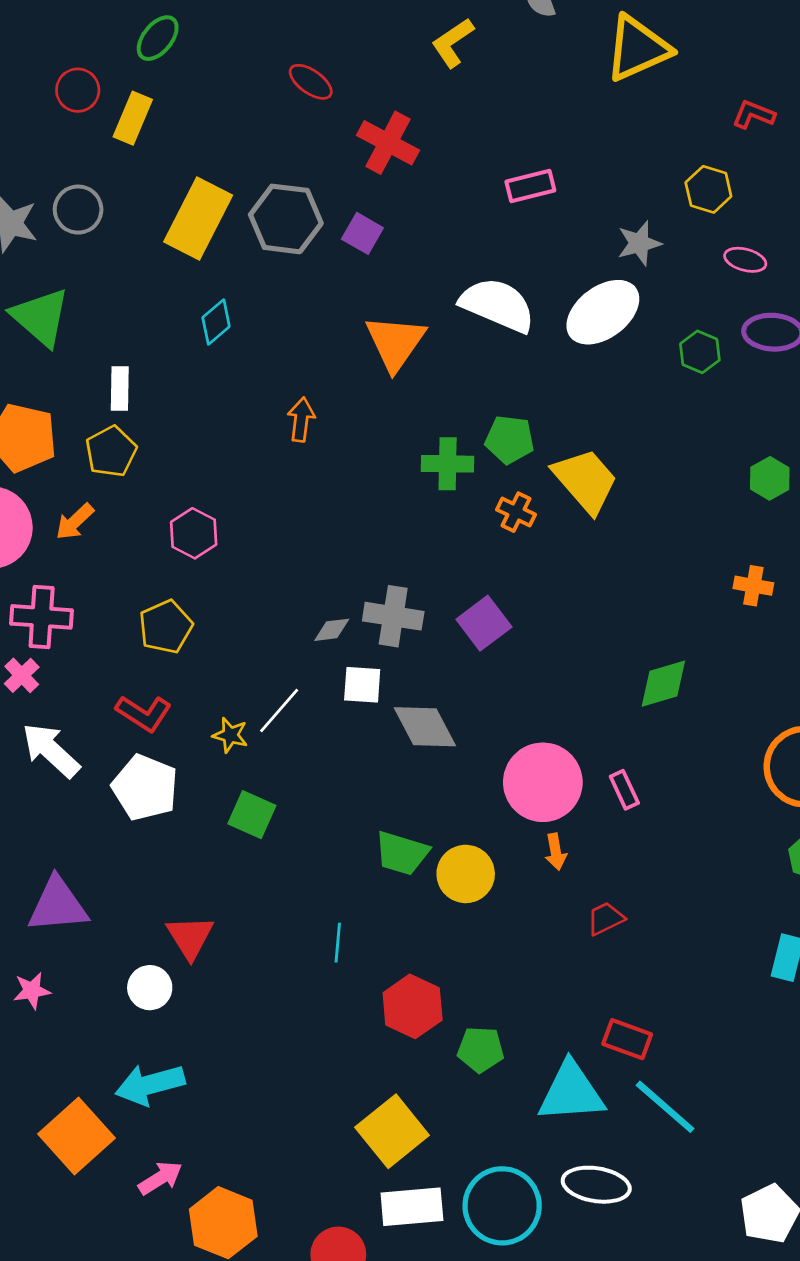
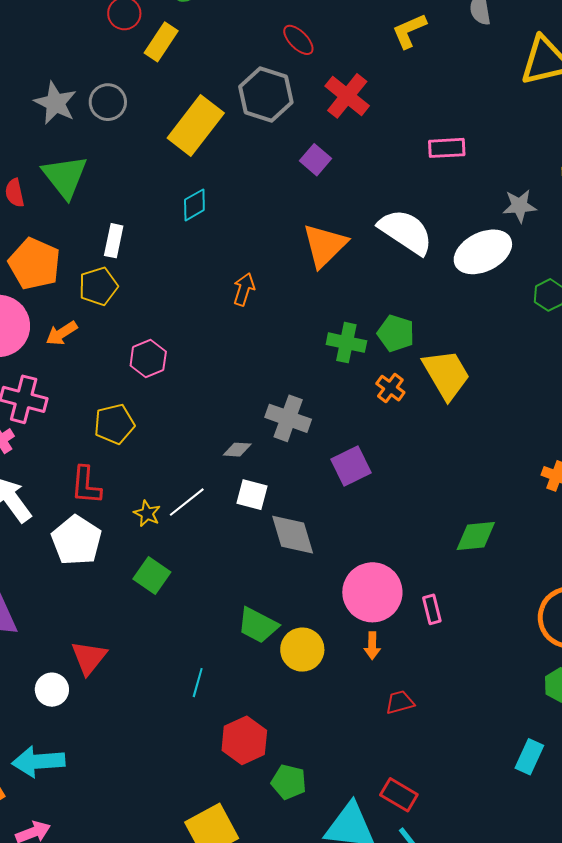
gray hexagon: (286, 219) -> (266, 94), moved
gray cross: (393, 616) -> (288, 418), moved
red L-shape: (144, 713) -> (86, 485), turned 51

